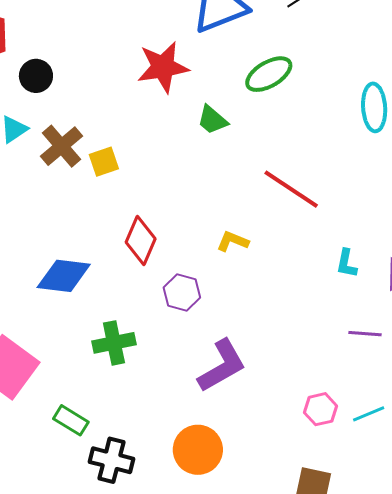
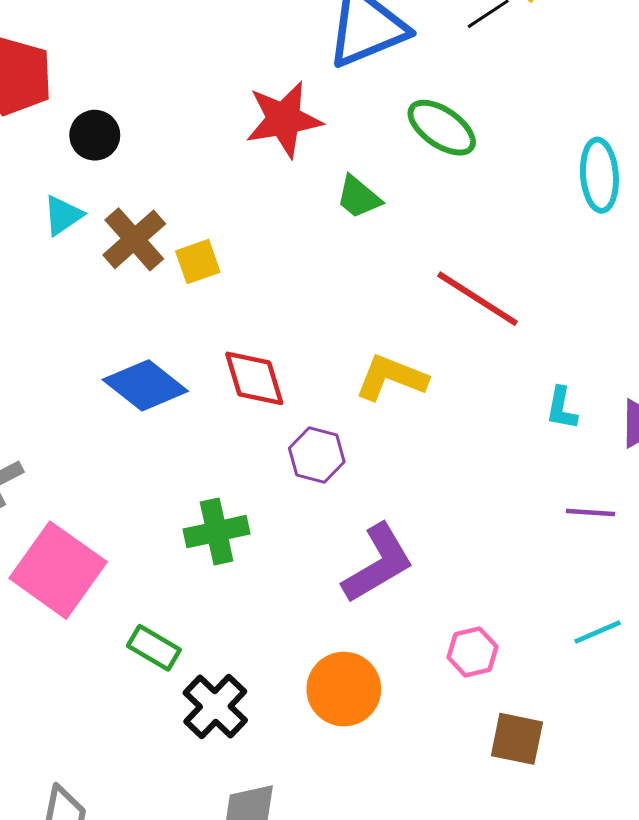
green ellipse: (269, 74) -> (442, 128), turned 66
red diamond: (141, 240) -> (254, 378), turned -39
yellow L-shape: (233, 241) -> (391, 378), size x1.5
blue diamond: (64, 276) -> (145, 385), moved, turned 32
pink hexagon: (321, 409) -> (472, 652), moved
black cross: (111, 460) -> (215, 707), turned 30

